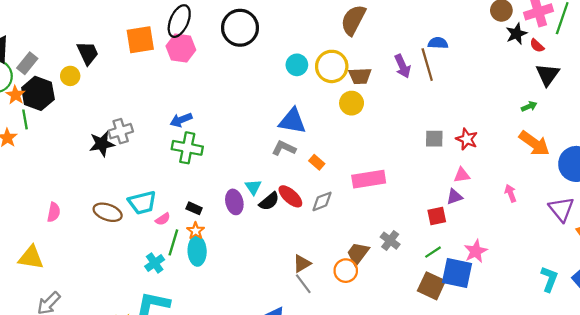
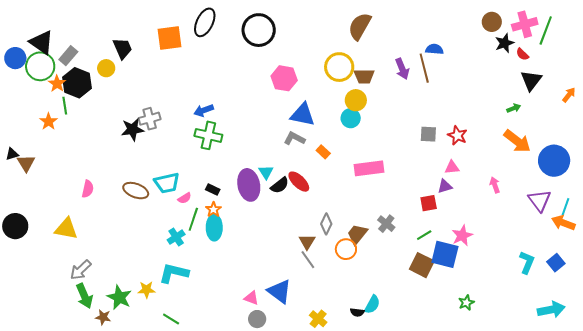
pink hexagon: (181, 48) -> (284, 78), moved
cyan circle: (297, 65) -> (351, 118), moved
gray diamond: (322, 201) -> (326, 224), moved, turned -45
purple ellipse: (234, 202) -> (249, 185), size x1.4
brown triangle: (302, 264) -> (307, 242), turned -30

